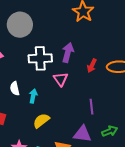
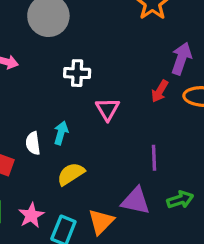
purple arrow: (68, 53) -> (181, 59), moved
white cross: (40, 58) -> (77, 73), size x0.7
white semicircle: (15, 88) -> (33, 143), moved

